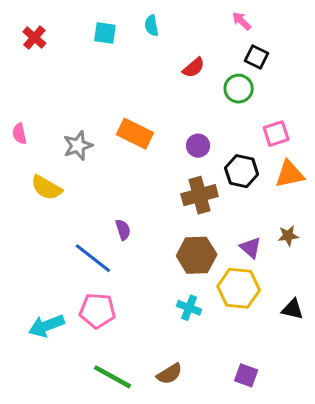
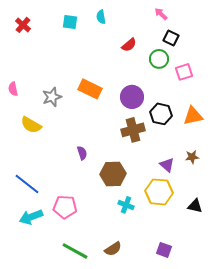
pink square: (276, 134) -> (184, 72), moved
purple circle: (198, 146) -> (132, 97), size x1.5
brown hexagon: (197, 255) -> (113, 174), moved
blue line: (93, 258) -> (27, 184), moved

